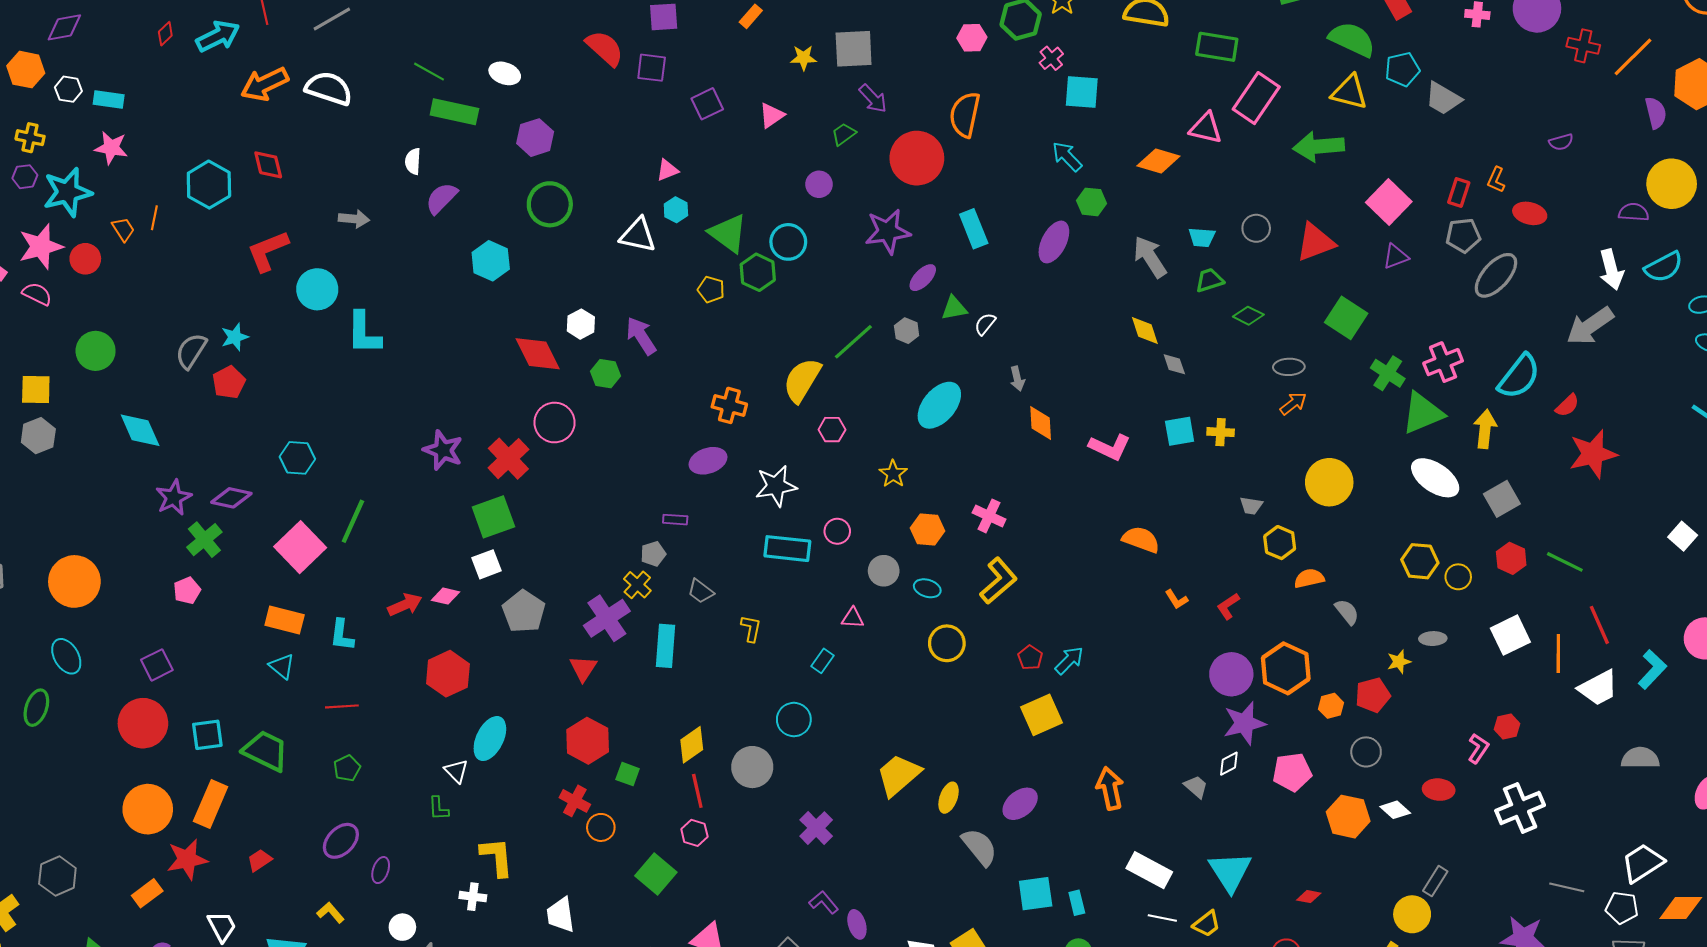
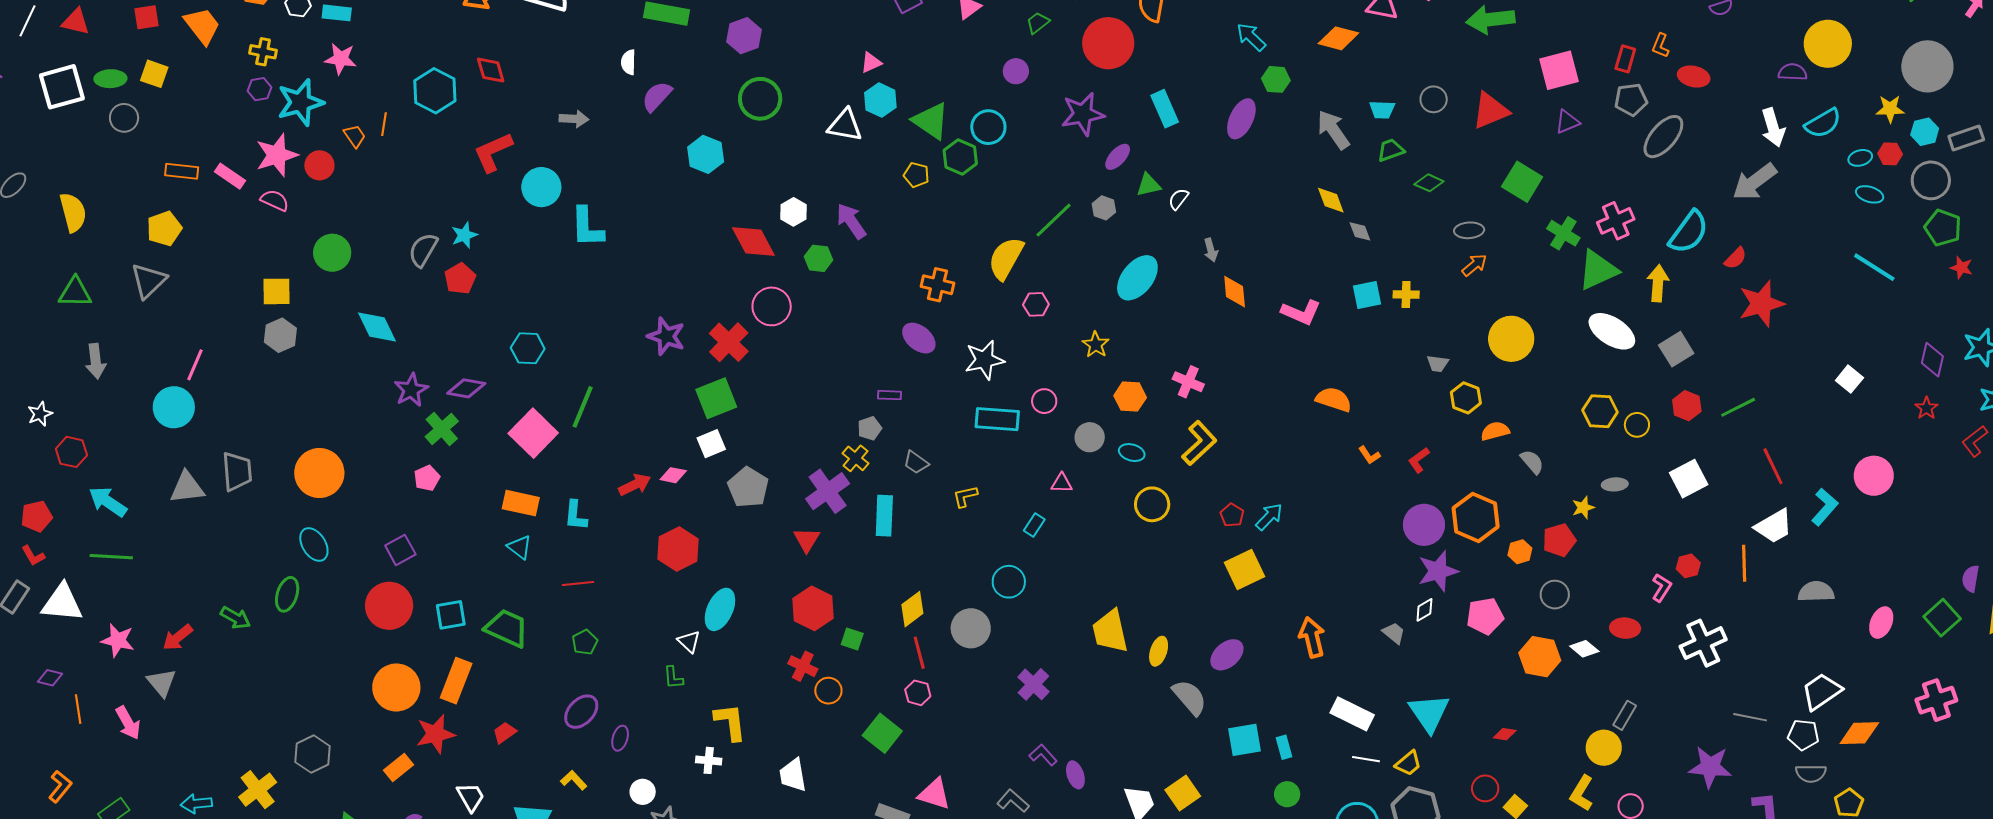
pink square: (1389, 202) -> (1559, 70), turned 33
cyan hexagon: (676, 210) -> (880, 100), size x1.4
purple ellipse: (708, 461) -> (919, 338), turned 60
green line: (1565, 562) -> (1738, 407), turned -51
yellow L-shape: (751, 628) -> (965, 496), turned -112
orange line: (1558, 653) -> (1744, 563), moved
yellow trapezoid: (898, 775) -> (1110, 631), turned -60

